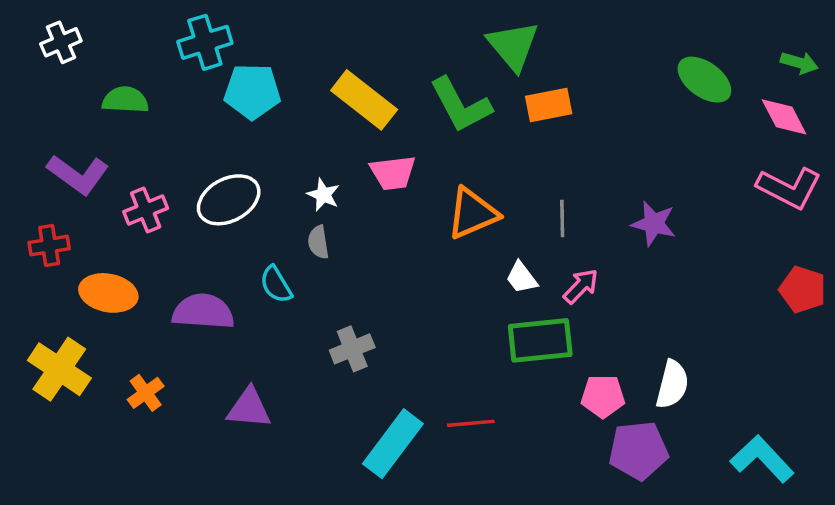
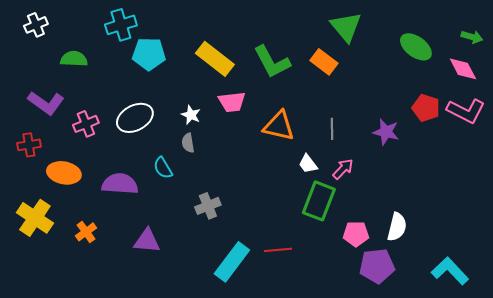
green triangle: (513, 46) -> (346, 27), moved
orange rectangle: (549, 105) -> (324, 62), turned 48
orange triangle: (472, 213) -> (279, 126), turned 36
red pentagon: (803, 290) -> (426, 108), moved
green rectangle: (540, 340) -> (319, 201), turned -63

